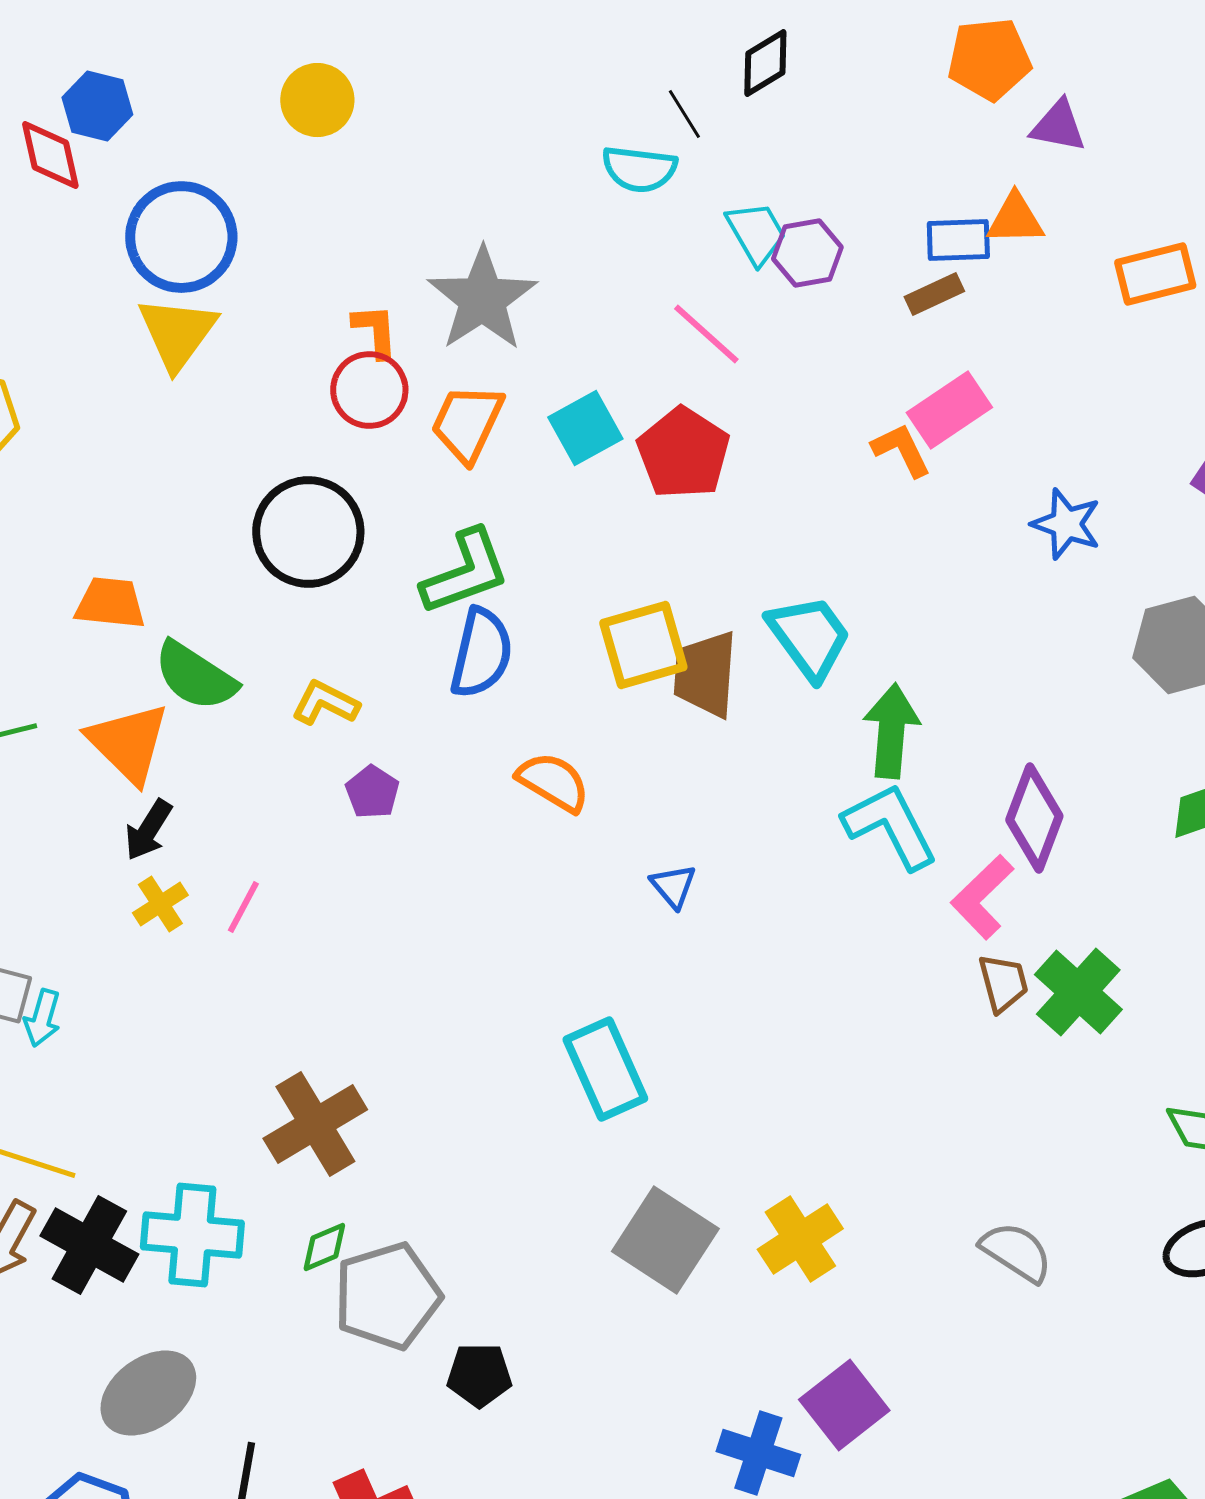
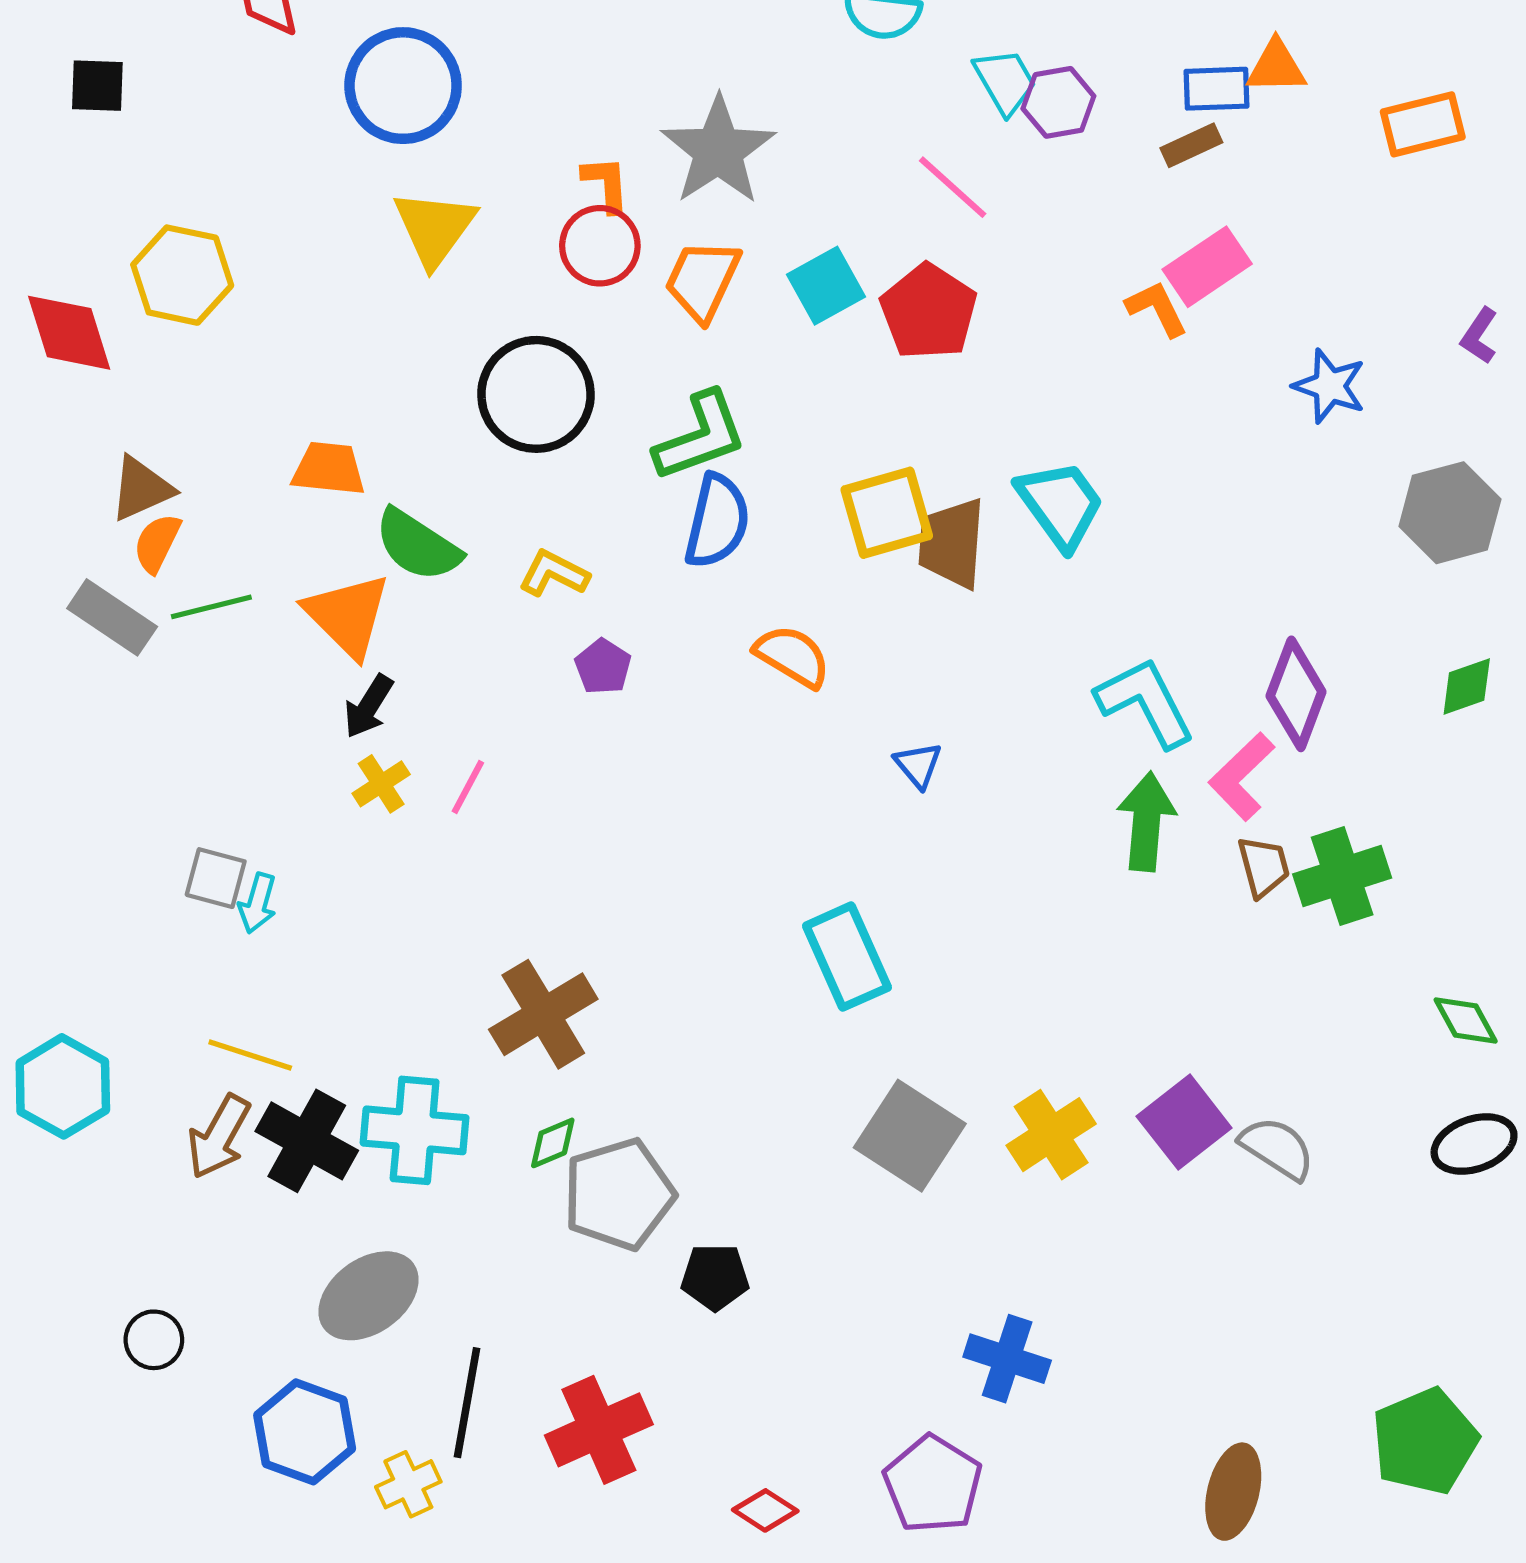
yellow triangle: (177, 333) -> (434, 228), moved
green arrow: (891, 731) -> (1146, 822), moved
green cross: (1078, 992) -> (1342, 876), turned 30
purple square: (844, 1405) -> (1184, 1122), moved

